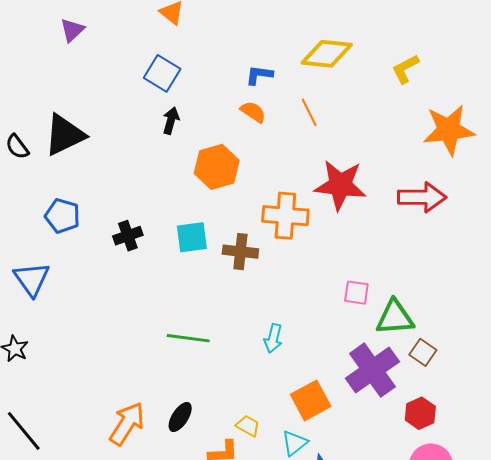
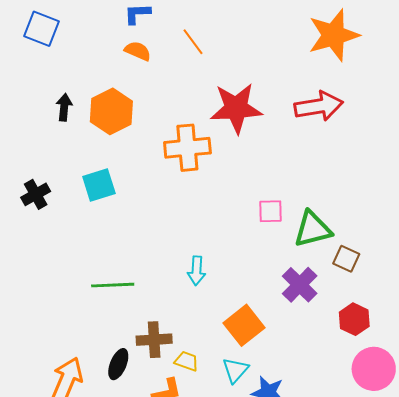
black arrow: (171, 121) -> (64, 107), moved
brown cross: (240, 252) -> (154, 340), moved
purple cross: (372, 370) -> (300, 285), size x0.7

